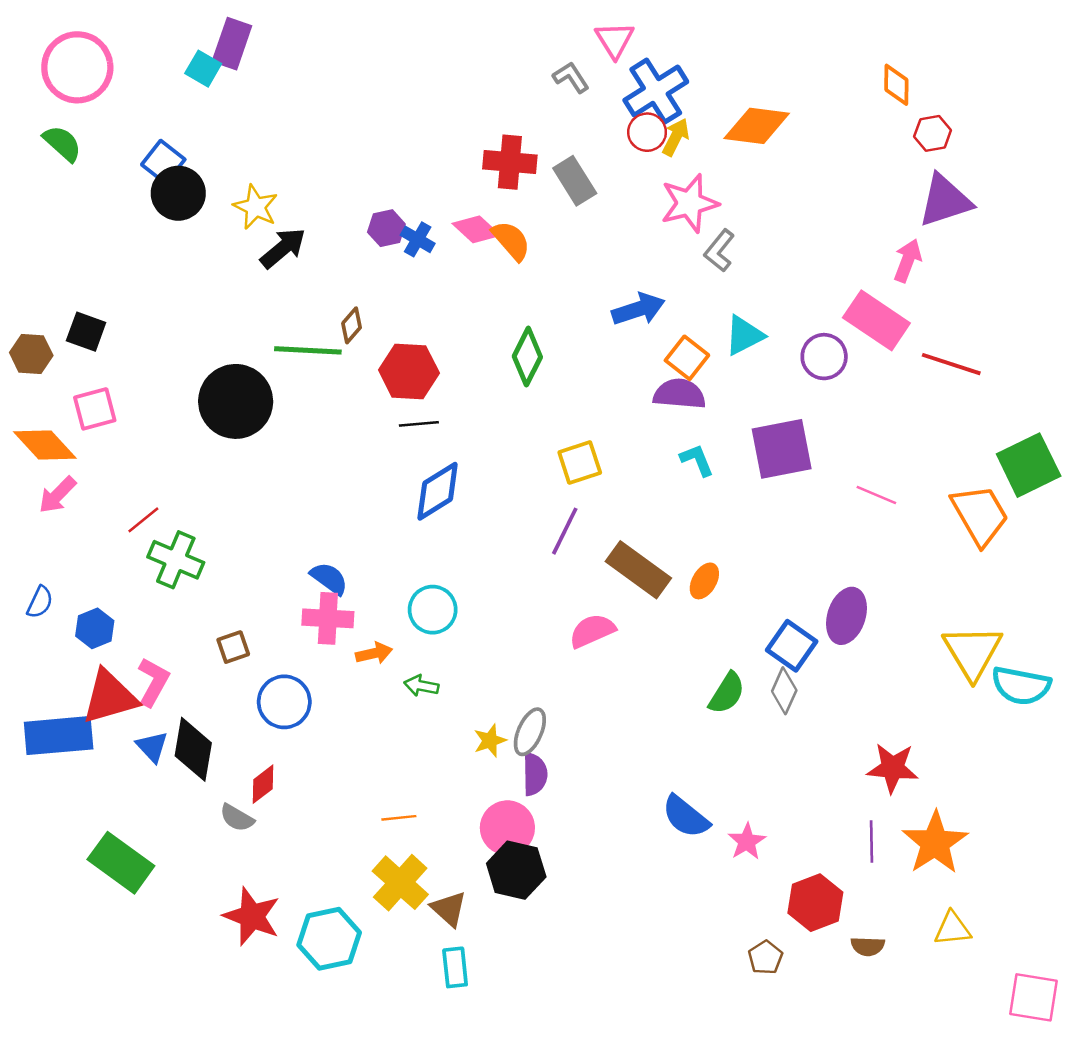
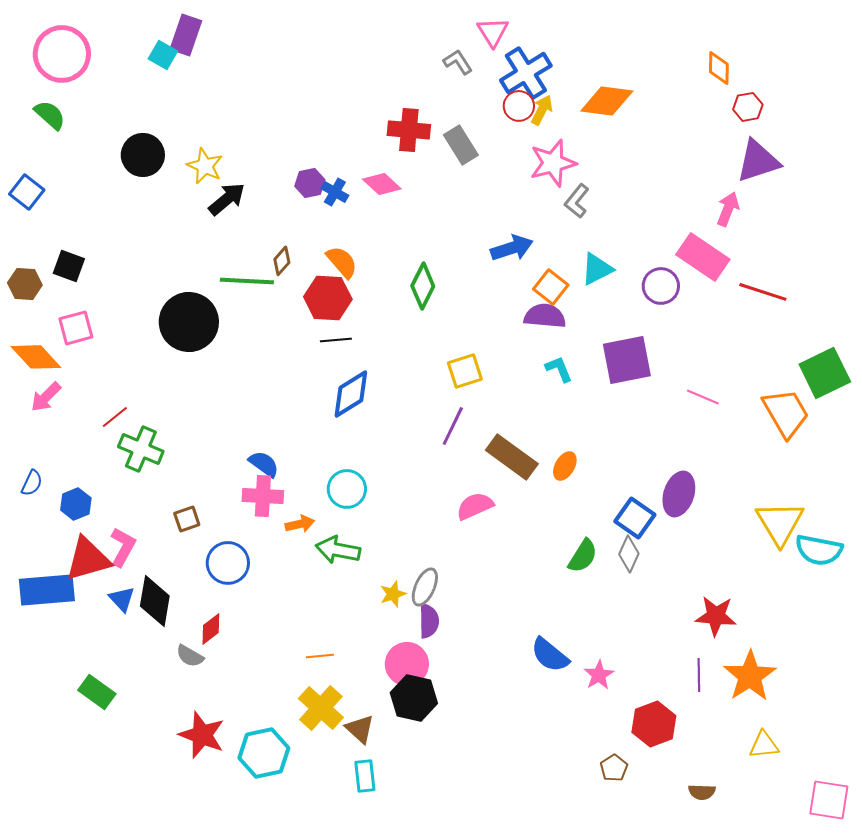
blue square: (163, 162) -> (27, 192), moved
orange semicircle: (511, 241) -> (342, 262), moved
green arrow: (421, 686) -> (338, 550), size x1.6
green rectangle: (121, 863) -> (97, 692), size x0.7
brown semicircle: (868, 946) -> (702, 792), moved

